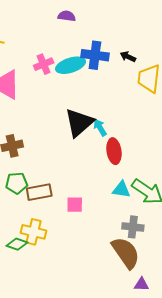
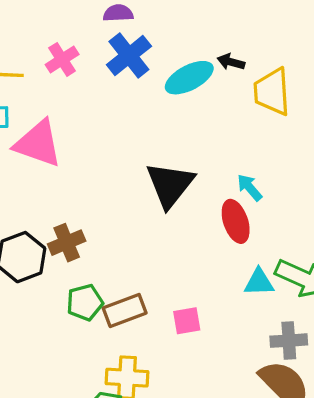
blue cross: (95, 55) -> (129, 56), moved, turned -36
pink cross: (44, 64) -> (62, 59), moved
cyan ellipse: (71, 65) -> (189, 78), moved
cyan arrow: (100, 128) -> (250, 187), moved

